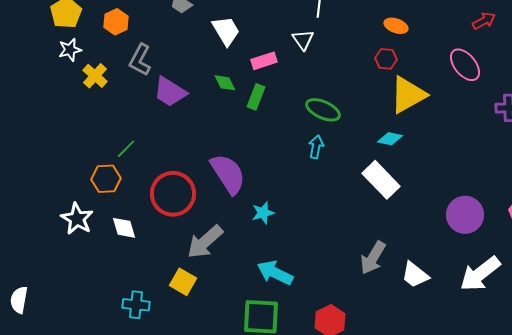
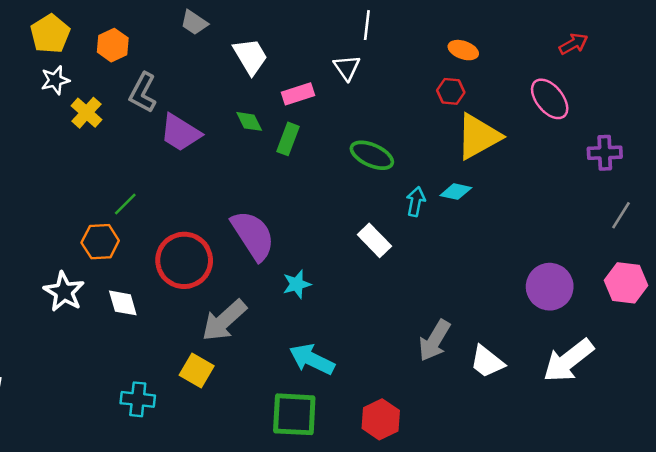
cyan arrow: (316, 147) -> (416, 202), moved
white rectangle: (381, 180) -> (374, 240), moved, size x0.7

